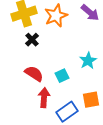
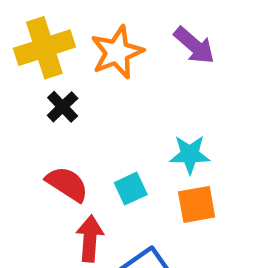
cyan star: (88, 61) -> (190, 154), turned 30
orange square: (91, 100) -> (197, 204), moved

